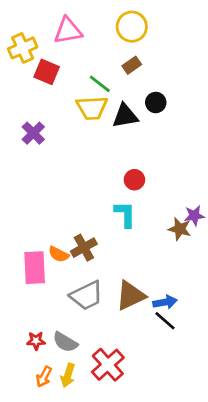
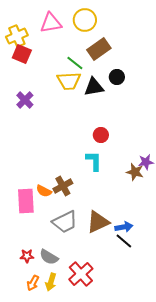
yellow circle: (132, 27) -> (85, 20), moved
brown rectangle: (132, 65) -> (99, 49), size x1.6
red square: (47, 72) -> (22, 54), moved

